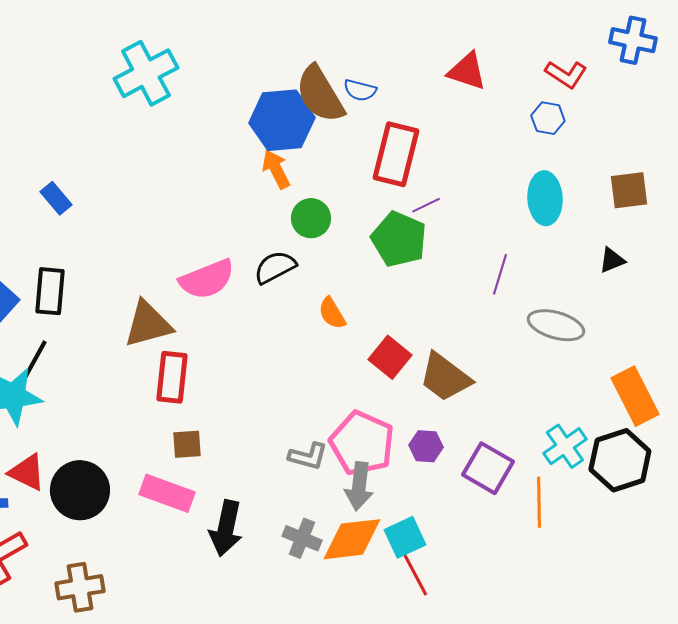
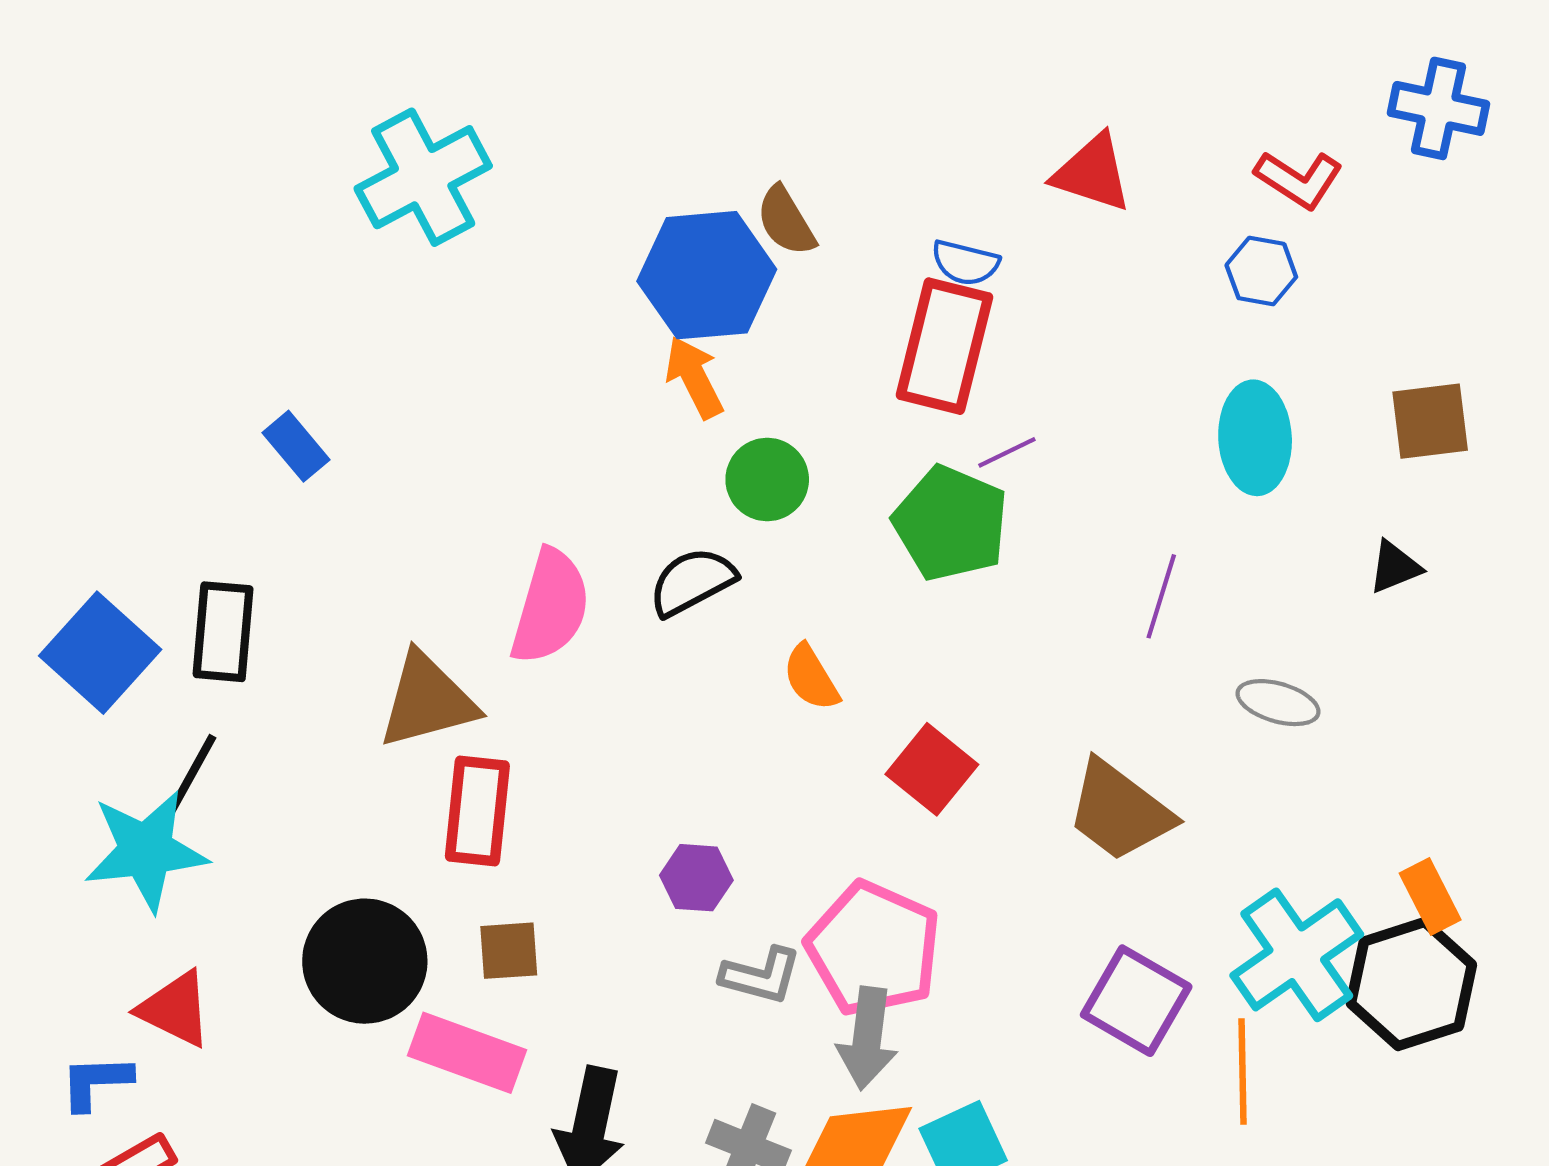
blue semicircle: (360, 90) -> (965, 263), moved
brown semicircle: (320, 94) -> (786, 221), size x0.6
blue rectangle: (56, 198) -> (296, 446), moved
pink semicircle: (207, 279) -> (550, 607), turned -52
gray ellipse: (556, 325) -> (1278, 703), size x0.7
brown trapezoid: (445, 377) -> (1120, 811), moved
orange rectangle: (635, 396) -> (1430, 896), moved, size x0.6
purple hexagon: (426, 446) -> (696, 878), moved
cyan cross: (565, 446) -> (1297, 955), size x1.4
black circle: (80, 490) -> (365, 961), moved

